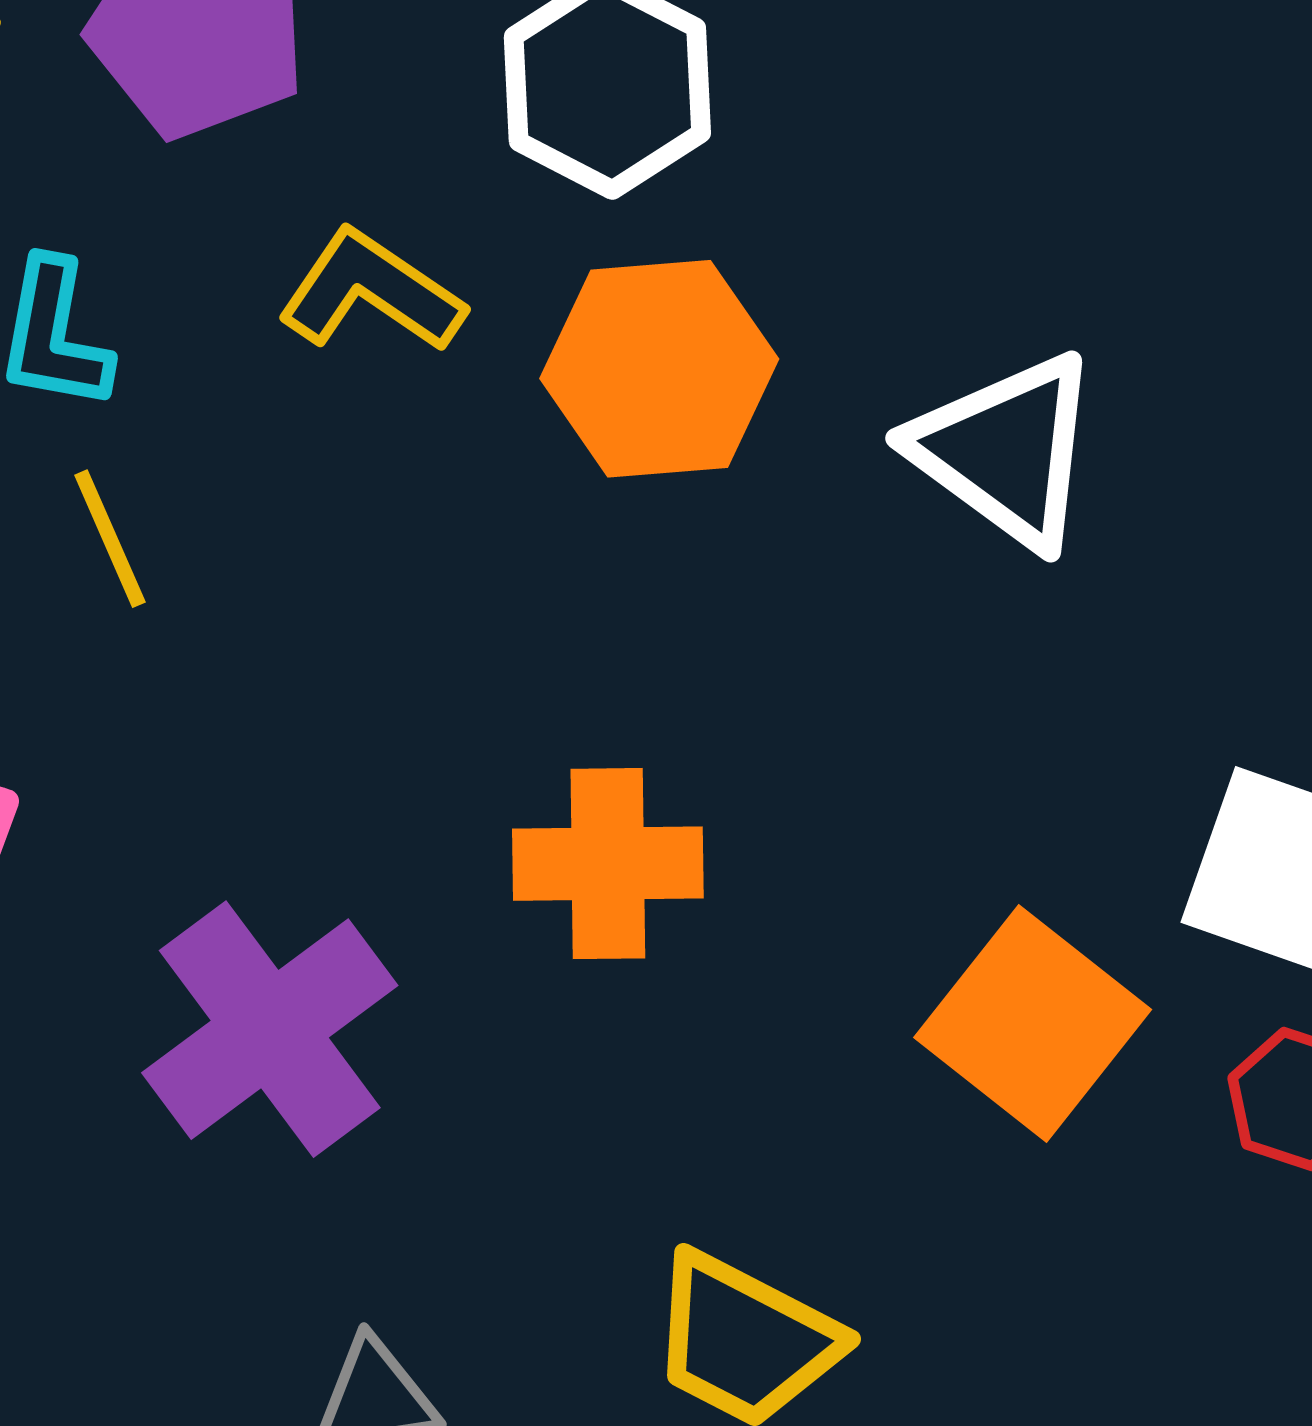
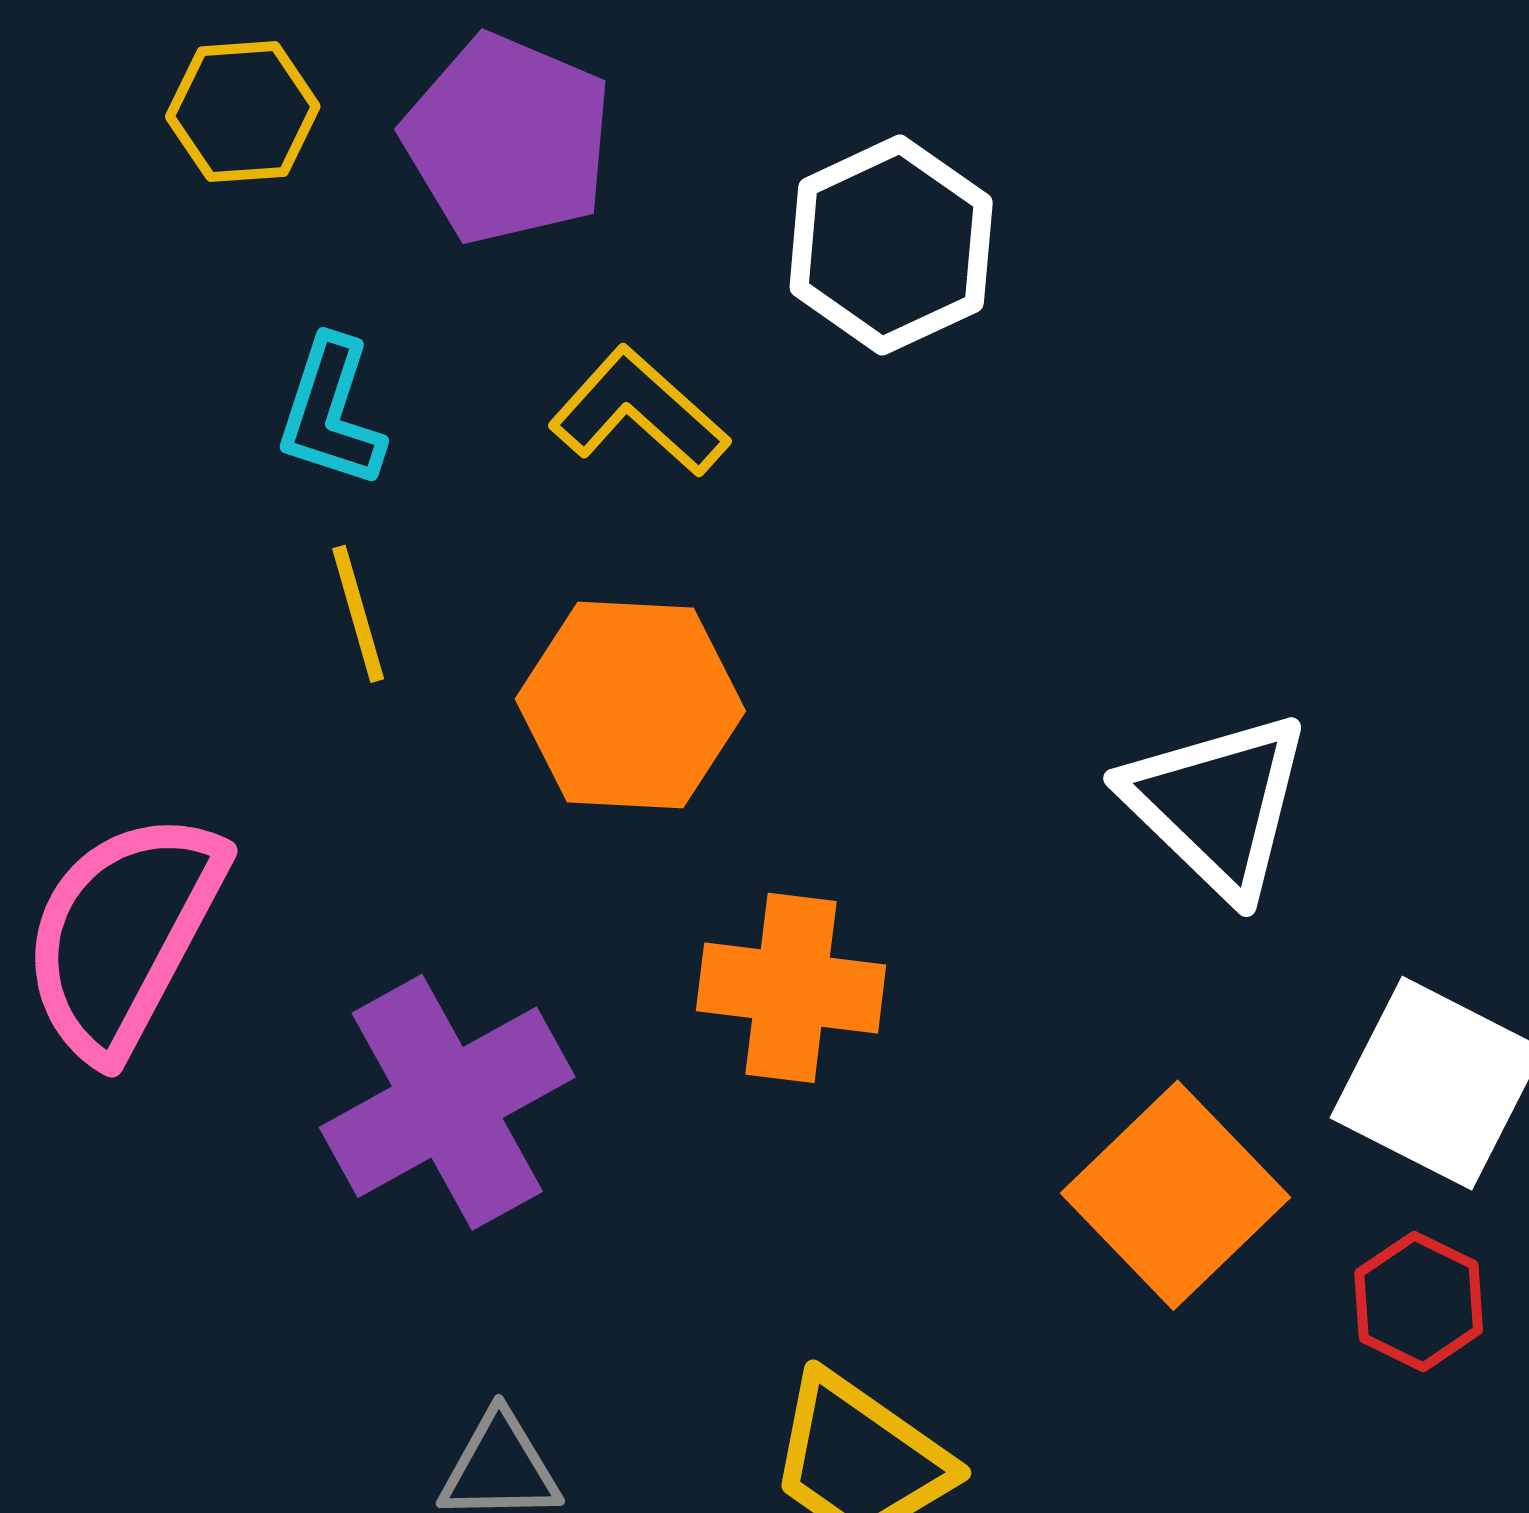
orange hexagon: (659, 369) -> (630, 705), moved
white triangle: (1006, 450) -> (1217, 804), moved

